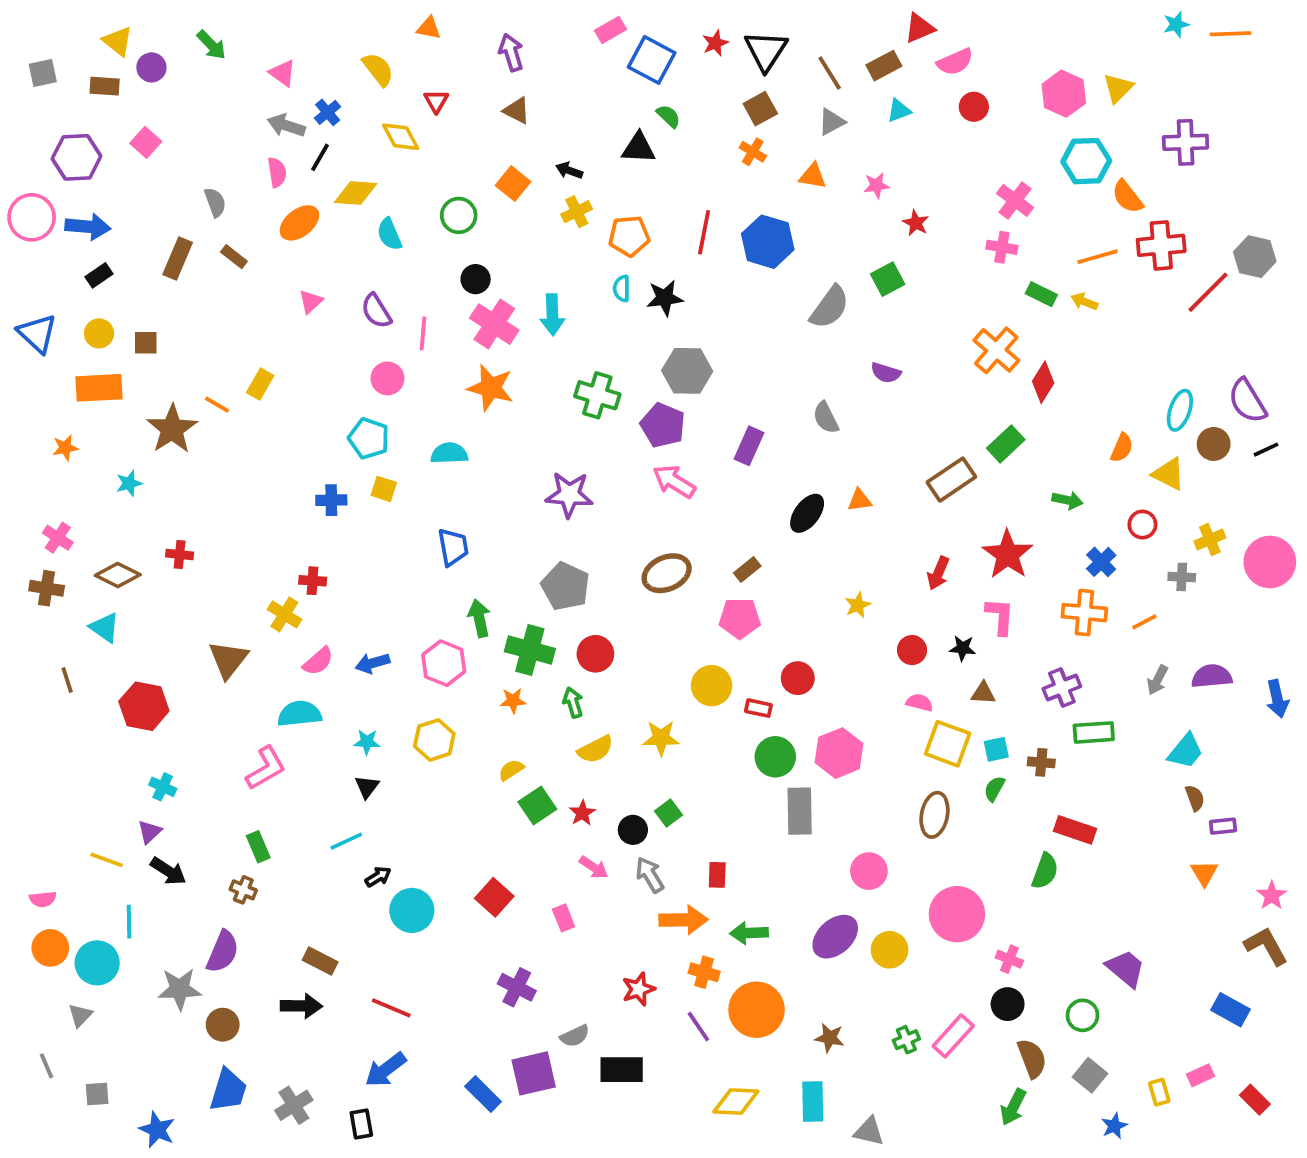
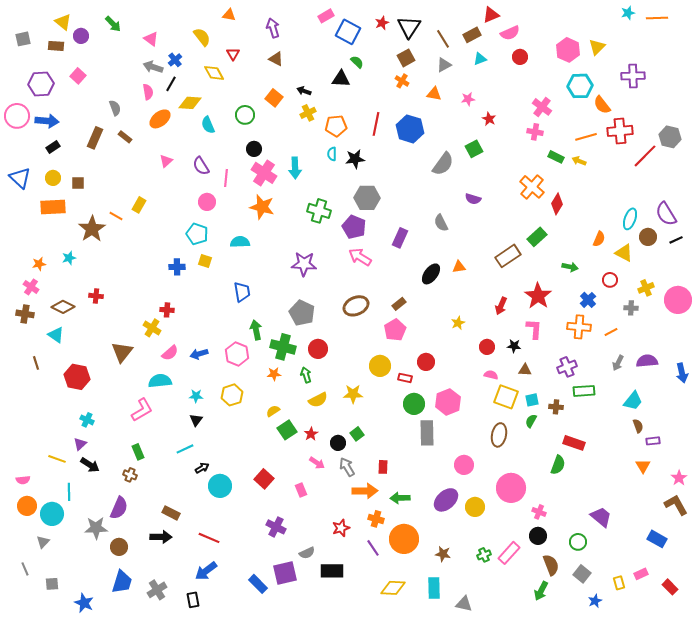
orange star: (65, 448) -> (39, 264), moved
pink pentagon: (740, 618) -> (395, 330), turned -30

